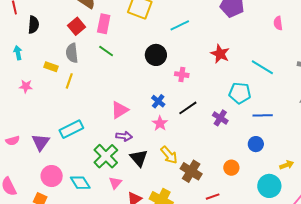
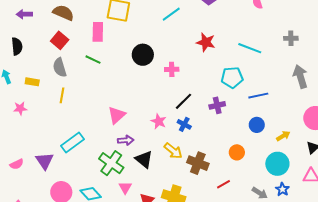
pink rectangle: (104, 24) -> (98, 32), moved
cyan line: (180, 25) -> (171, 14), moved
yellow rectangle: (51, 67) -> (32, 82), moved
blue cross: (158, 101) -> (184, 124), moved
purple cross: (220, 118) -> (217, 105), turned -35
yellow arrow: (287, 165) -> (283, 136), moved

